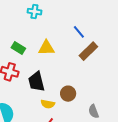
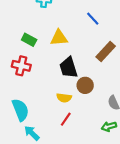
brown rectangle: (88, 51) -> (106, 52), moved
black trapezoid: (36, 82) -> (69, 68), moved

